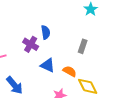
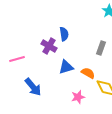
blue triangle: (48, 65) -> (66, 67), turned -42

